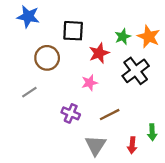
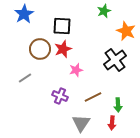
blue star: (28, 17) -> (24, 14), turned 30
green star: (123, 37) -> (104, 11), moved
red star: (99, 53) -> (63, 49), moved
green arrow: (152, 132) -> (118, 105), moved

